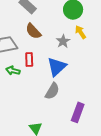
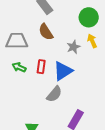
red rectangle: (29, 59) -> (41, 67), moved

